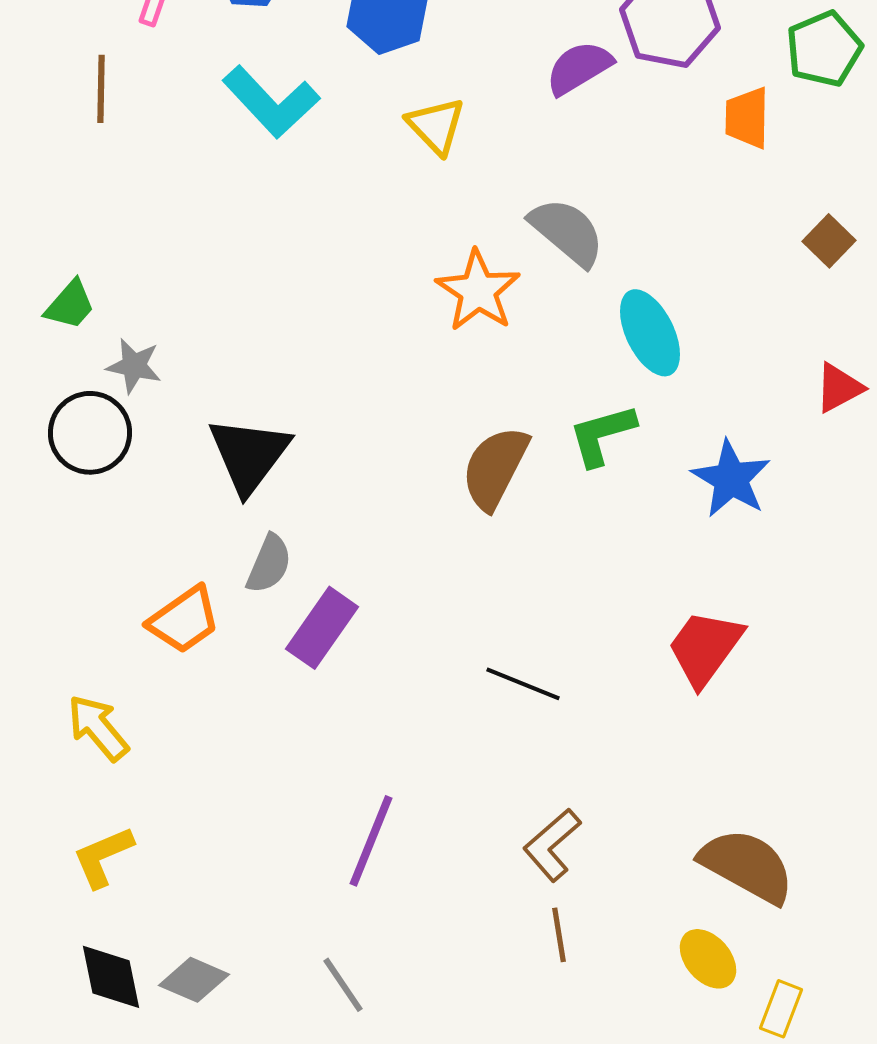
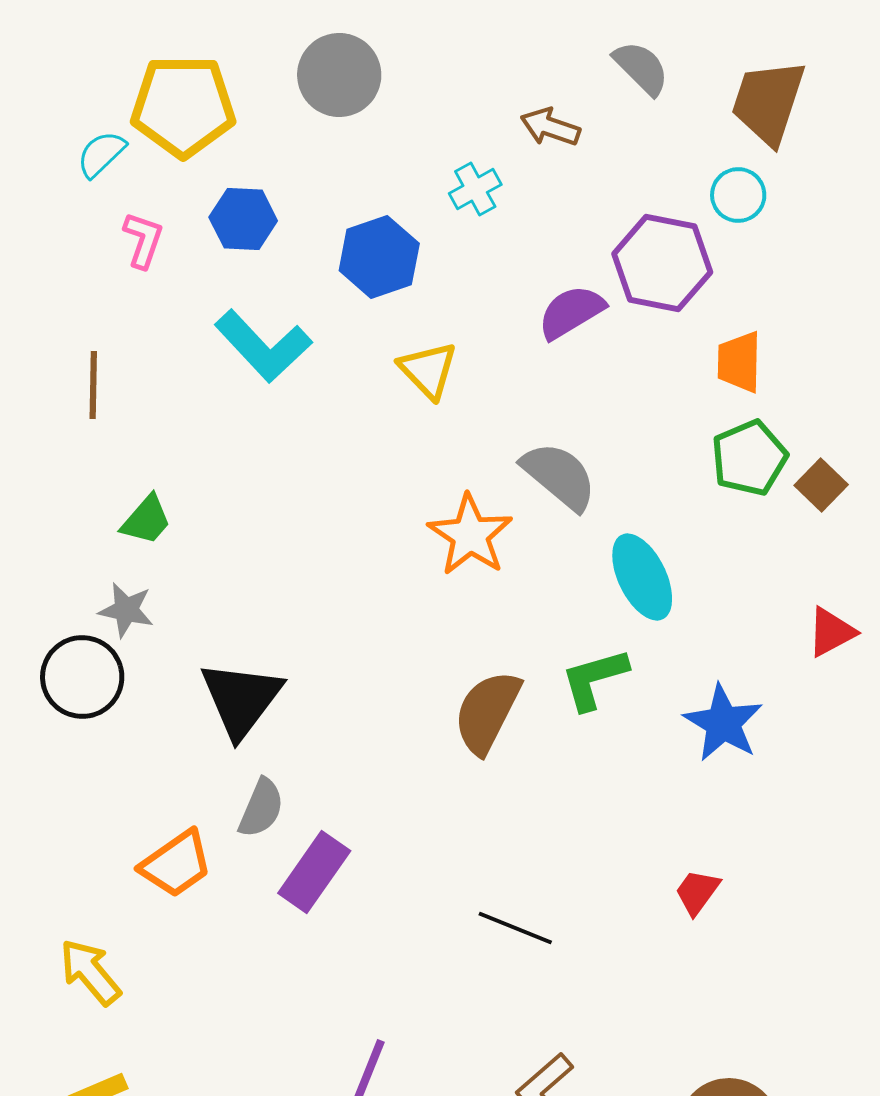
green pentagon: (824, 49) -> (749, 458), moved
brown line: (101, 89) -> (93, 385), moved
green trapezoid: (70, 305) -> (146, 520), moved
red trapezoid: (705, 648) -> (697, 892), size x0.6

